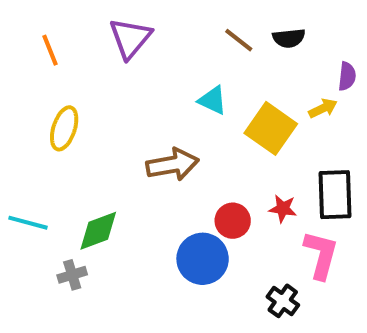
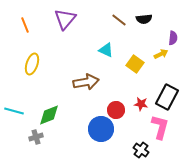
yellow square: (271, 128) -> (135, 64), size x0.7
black rectangle: (335, 195) -> (167, 97), turned 30

